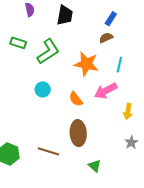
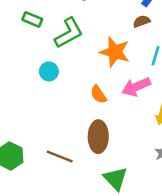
cyan circle: (43, 89) -> (49, 71), moved
green triangle: (95, 166) -> (115, 179), size x1.5

